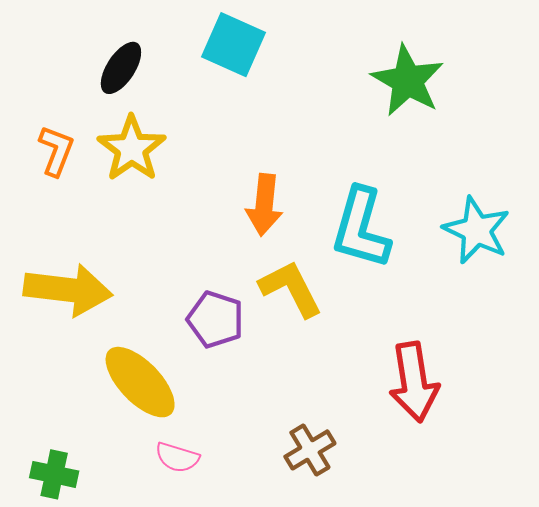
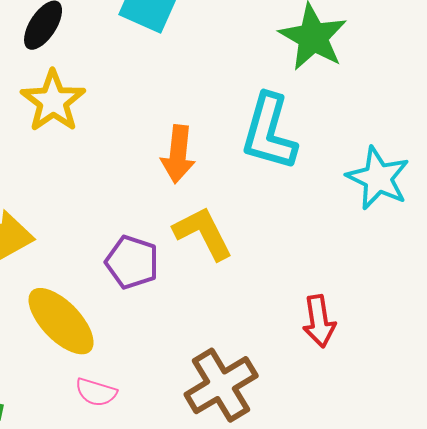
cyan L-shape: (361, 228) -> (269, 132), moved
red arrow: (414, 382) -> (319, 321), size x0.7
brown cross: (310, 450) -> (221, 385), size x1.5

